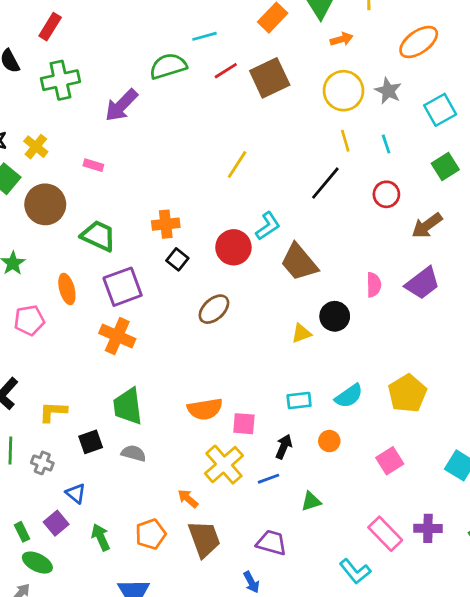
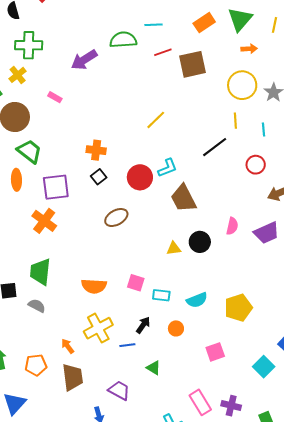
green cross: (60, 80) -> (29, 45), moved
green trapezoid: (98, 236) -> (29, 151), moved
pink square: (244, 424) -> (136, 283), moved
green triangle: (311, 501) -> (154, 368), turned 35

